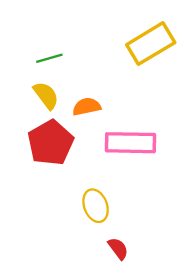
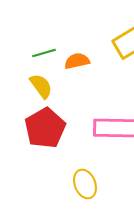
orange semicircle: (87, 107) -> (77, 61), moved

